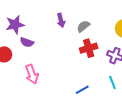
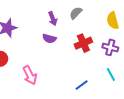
gray semicircle: (83, 26) -> (76, 13), moved
purple semicircle: (27, 42) -> (49, 39), moved

